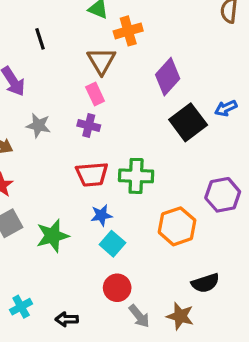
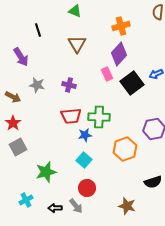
orange cross: (128, 31) -> (121, 26), moved
pink rectangle: (95, 94) -> (107, 74), moved
blue star: (101, 215) -> (85, 135), moved
green star: (53, 236) -> (46, 172), moved
black semicircle: (205, 283) -> (153, 182), moved
gray arrow: (139, 316) -> (76, 206), moved

